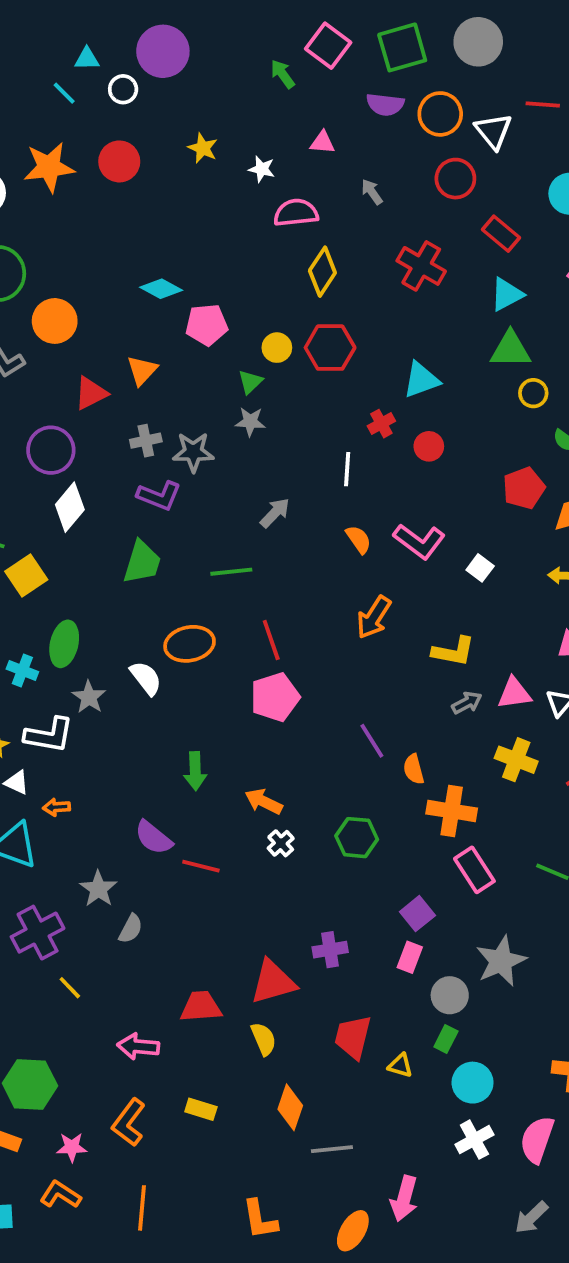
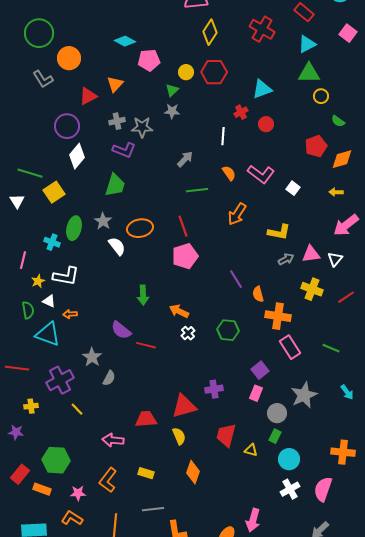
green line: (231, 572) -> (197, 190), moved
gray star: (89, 697) -> (103, 221), moved
gray line: (332, 1149) -> (153, 509), moved

